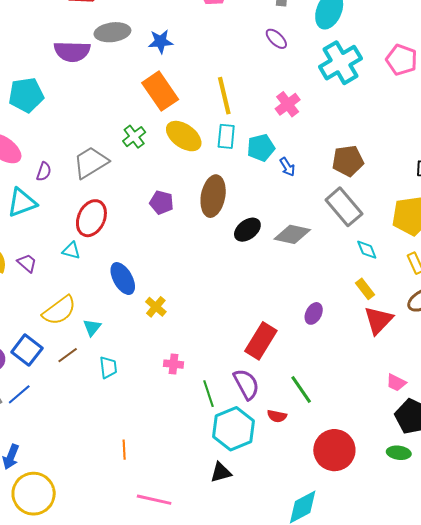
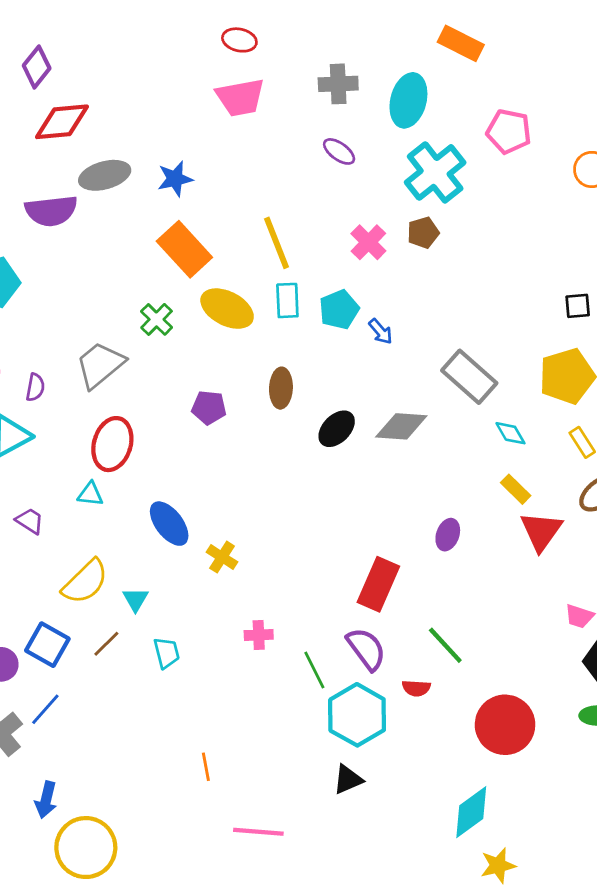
pink pentagon: (402, 60) -> (509, 131), moved
brown pentagon: (348, 161) -> (423, 233), moved, size x0.7
brown ellipse: (213, 196) -> (281, 388), size x0.7

